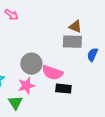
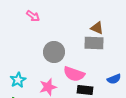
blue semicircle: (92, 55) -> (114, 79), moved, turned -136
gray circle: (31, 64) -> (54, 52), moved

